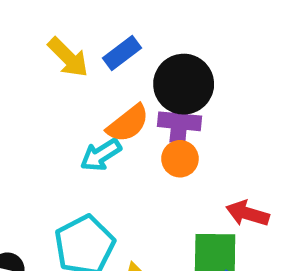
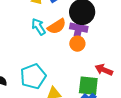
cyan arrow: (101, 155) -> (38, 27), moved, turned 84

